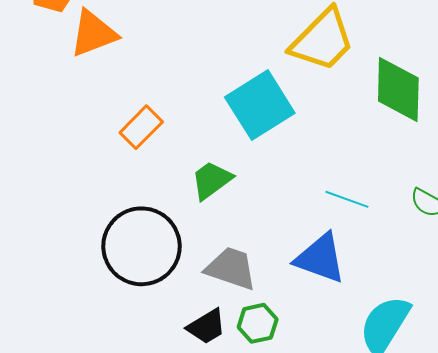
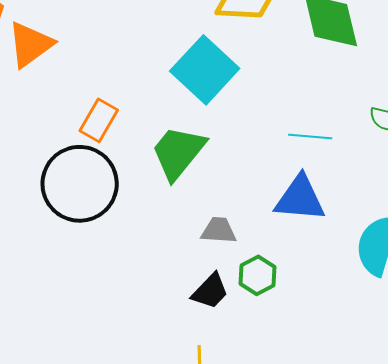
green trapezoid: (212, 180) -> (178, 152), size x1.4
black circle: (141, 246) -> (80, 184), moved
gray trapezoid: (231, 268) -> (219, 230), size x0.7

